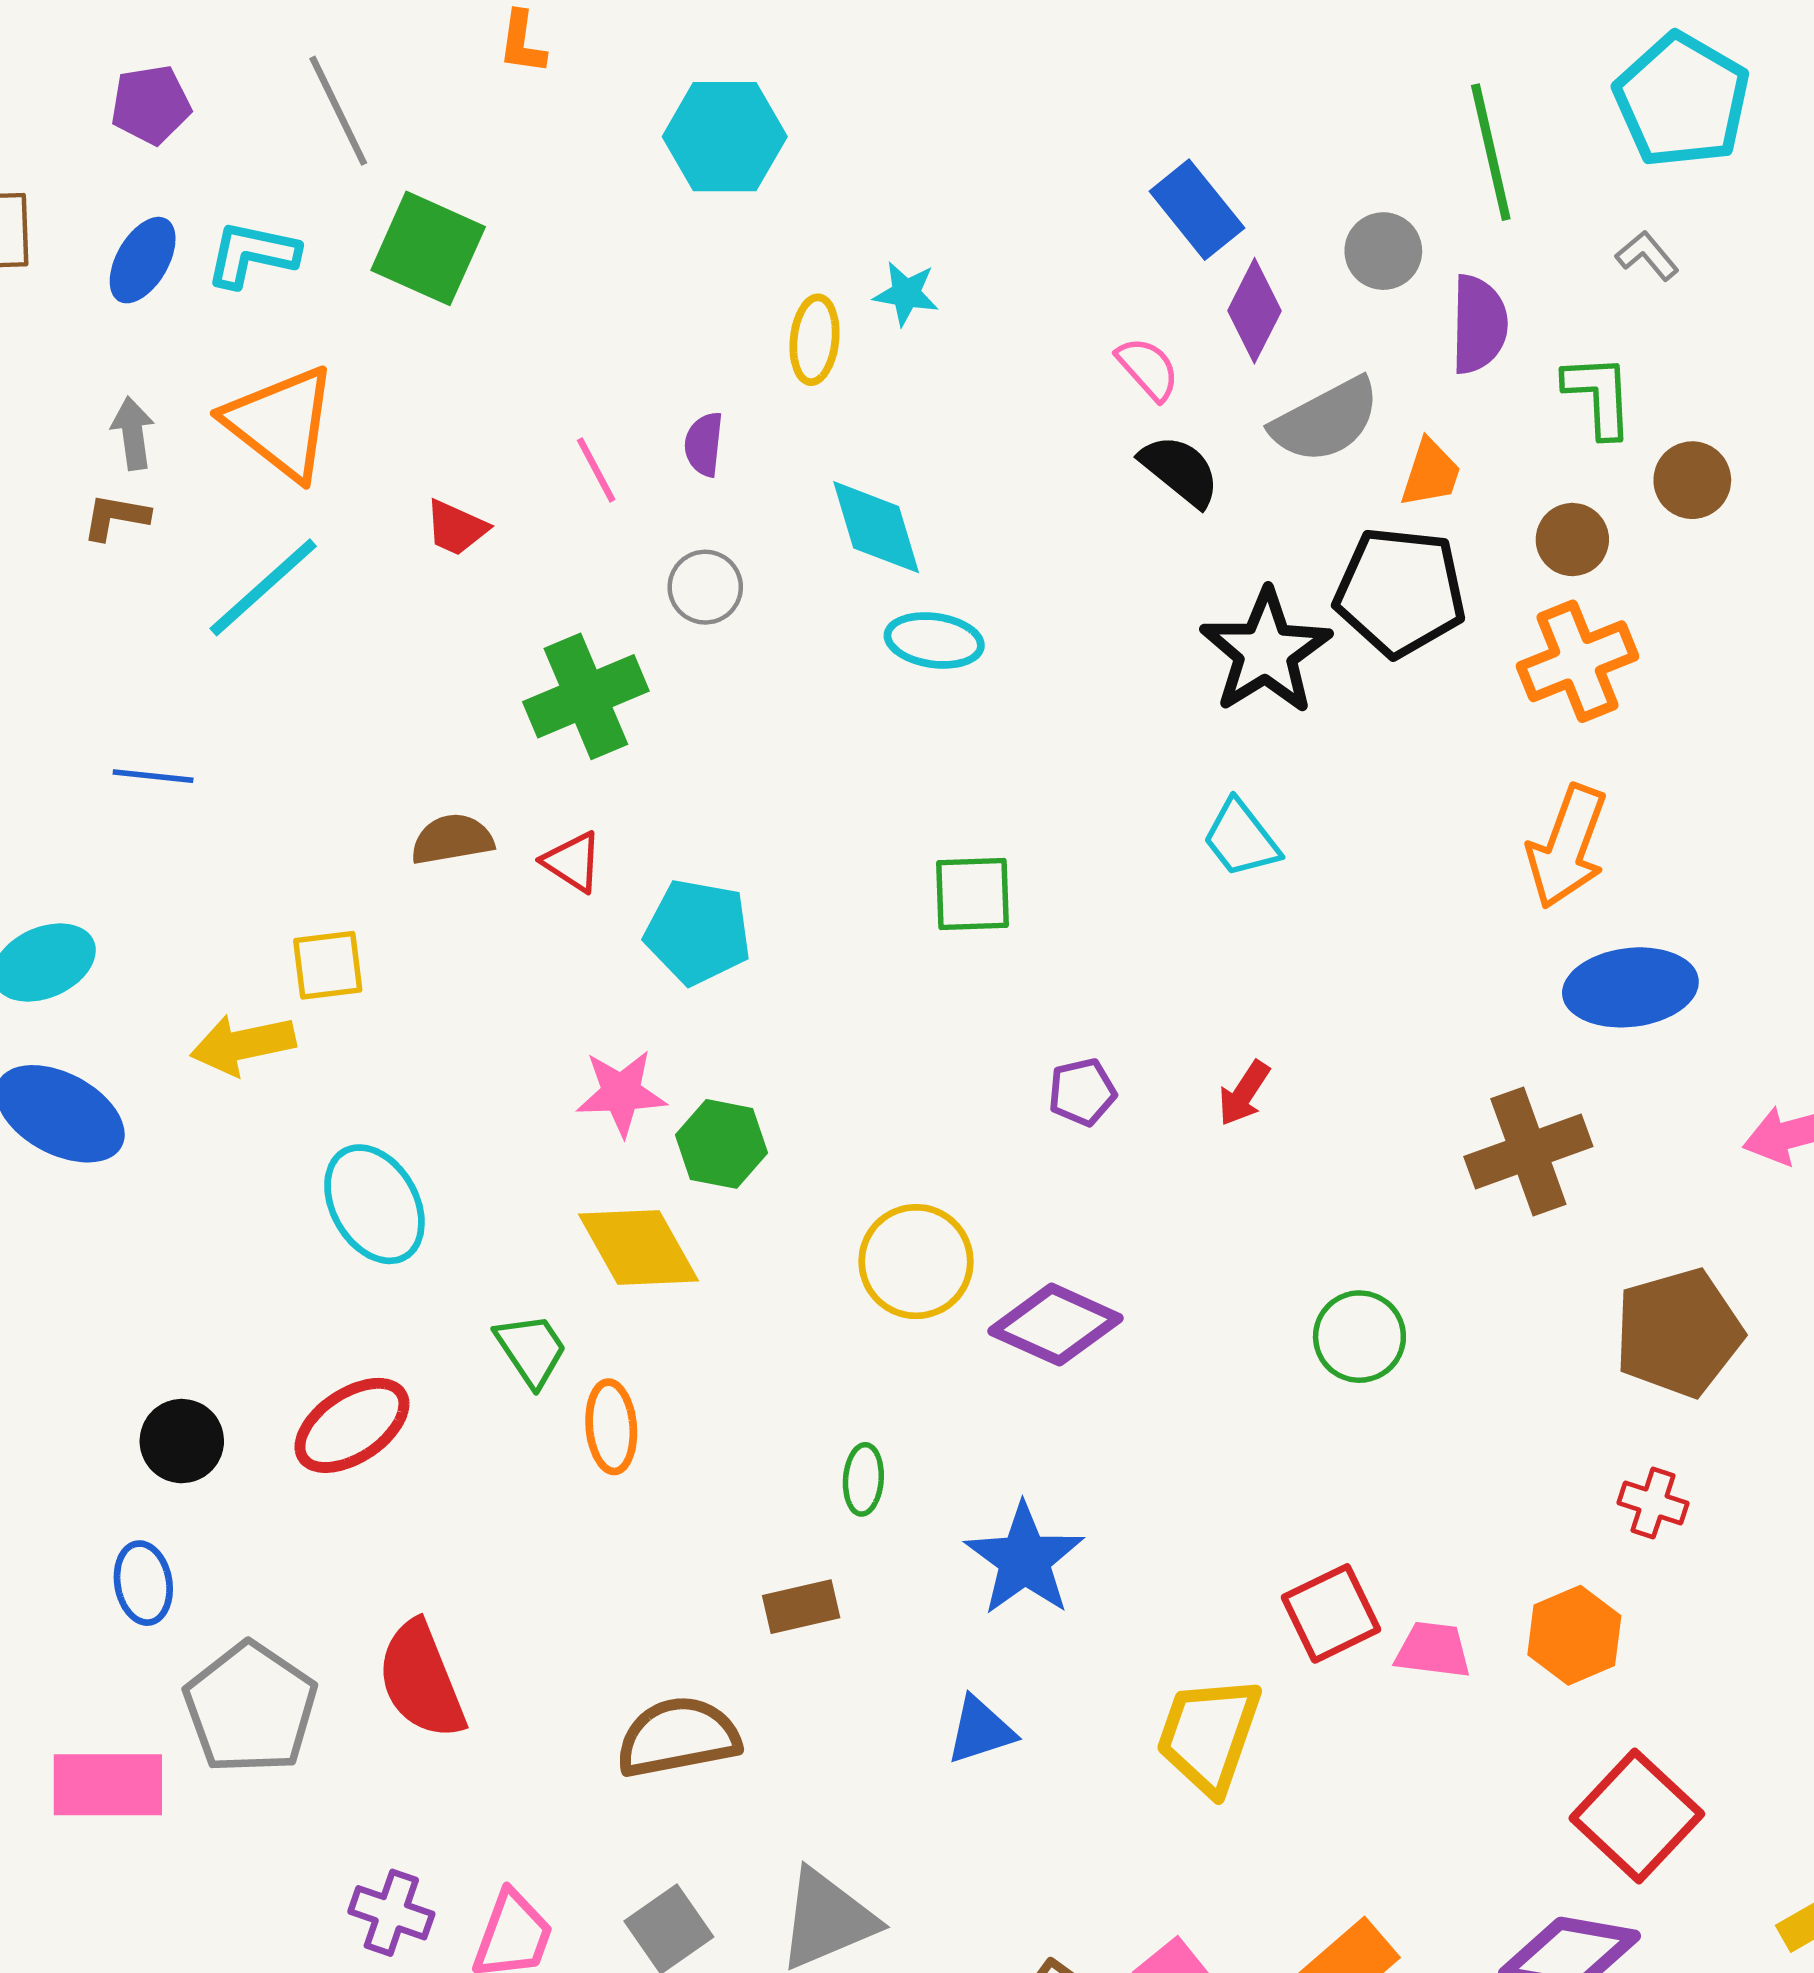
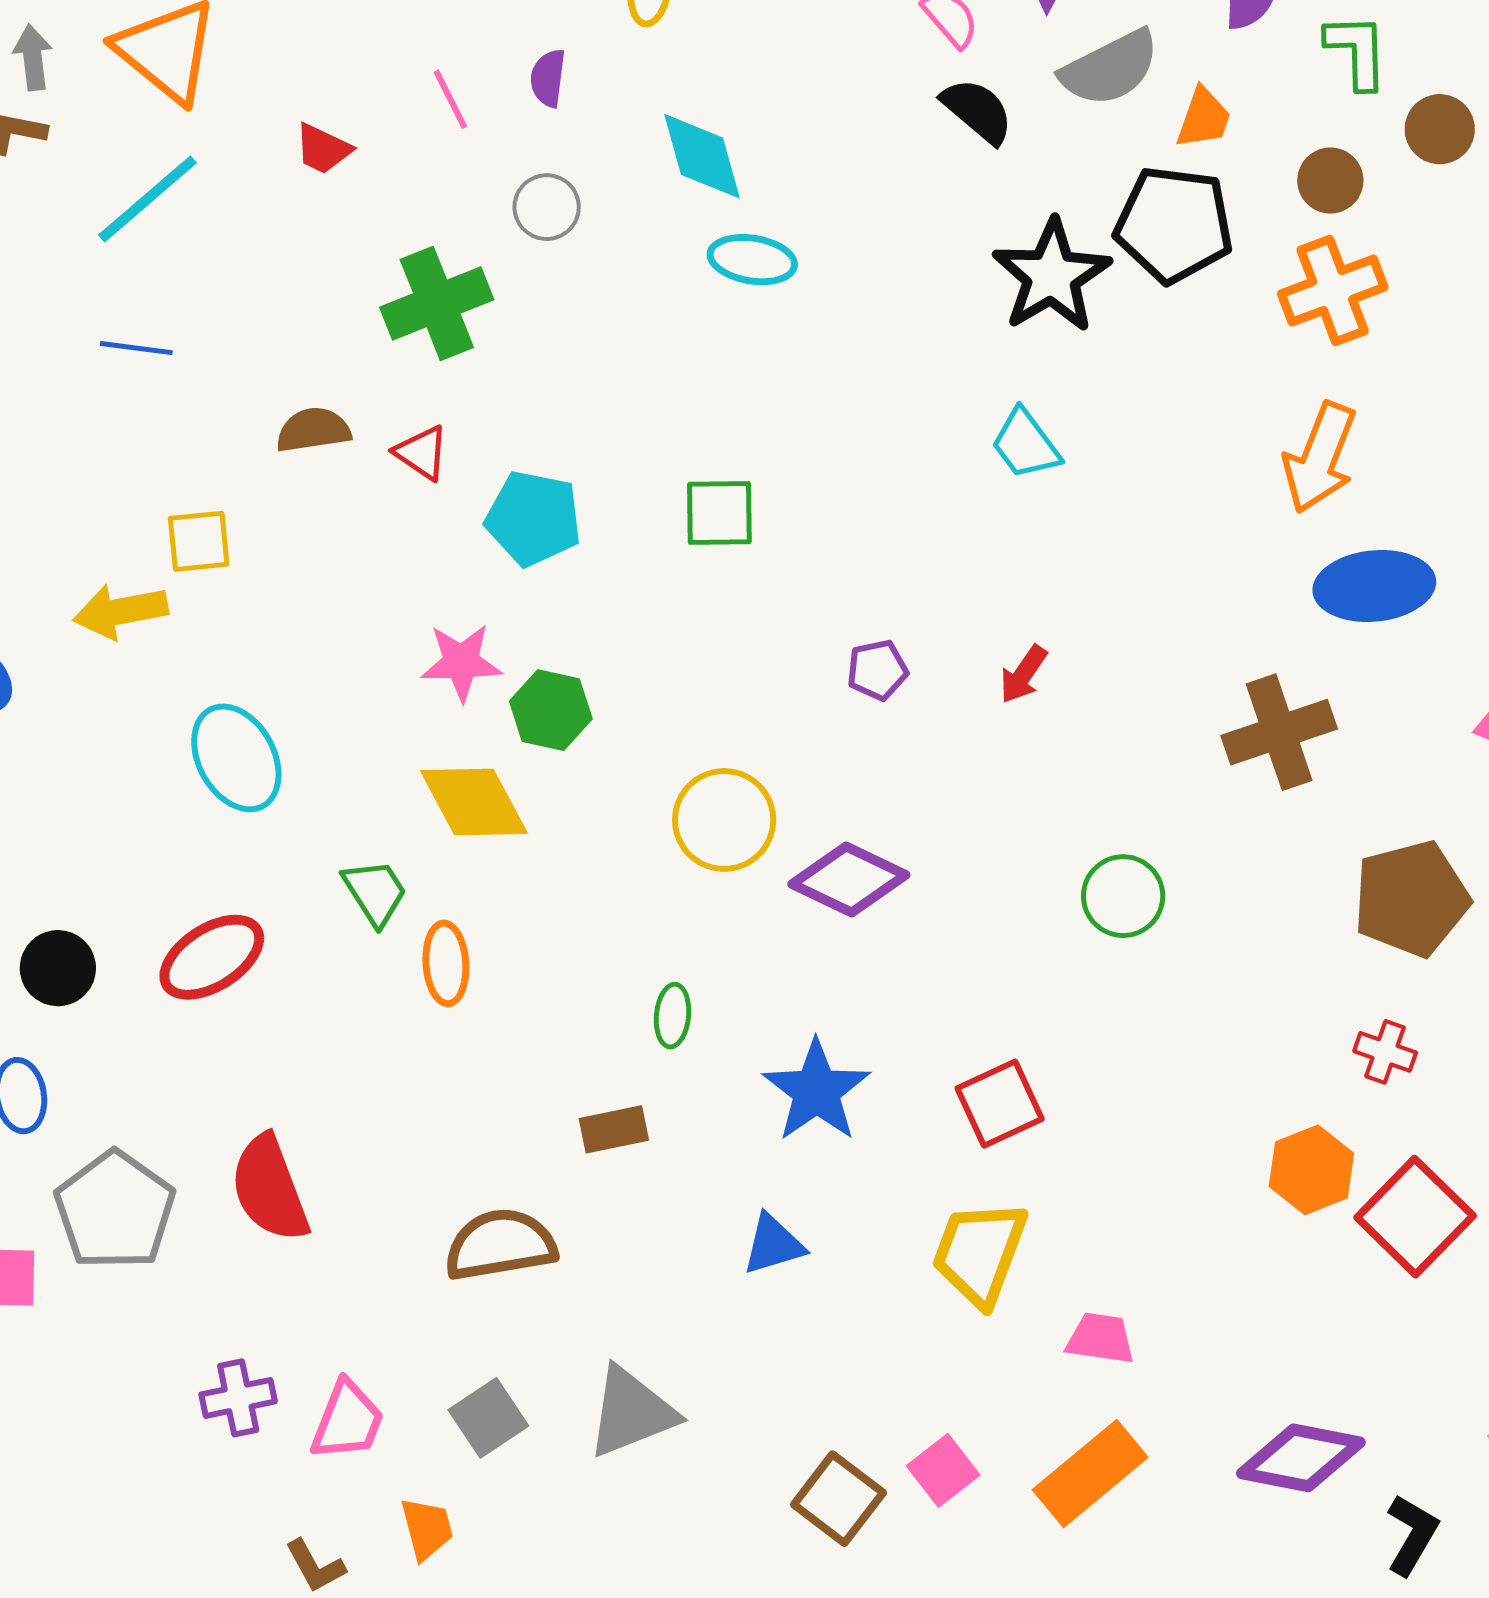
blue line: (153, 776) -> (136, 348), moved
green square: (972, 894) -> (719, 513), moved
red square: (1331, 1613) -> (1000, 1104), moved
pink trapezoid: (1433, 1650) -> (1100, 1338), moved
red square: (1637, 1816) -> (1415, 1217), moved
purple cross: (391, 1913) -> (238, 1398), turned -32

